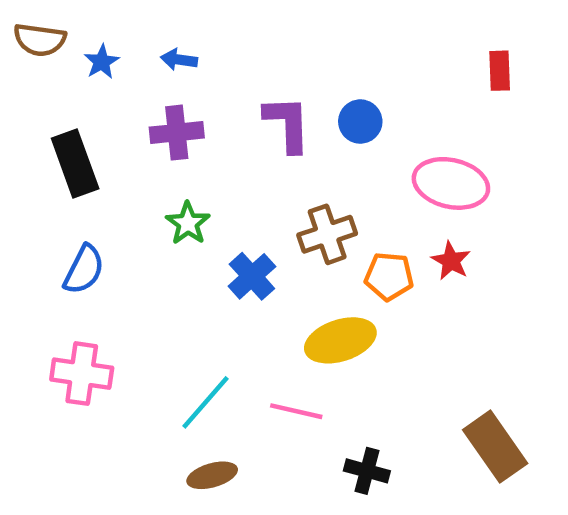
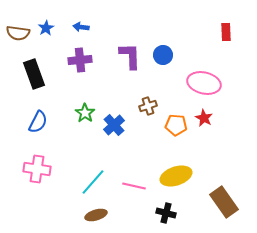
brown semicircle: (40, 40) -> (18, 33), moved
green star: (188, 223) -> (85, 113), moved
brown cross: (327, 234) -> (148, 106), size x0.7
yellow ellipse: (340, 340) -> (176, 176), moved

